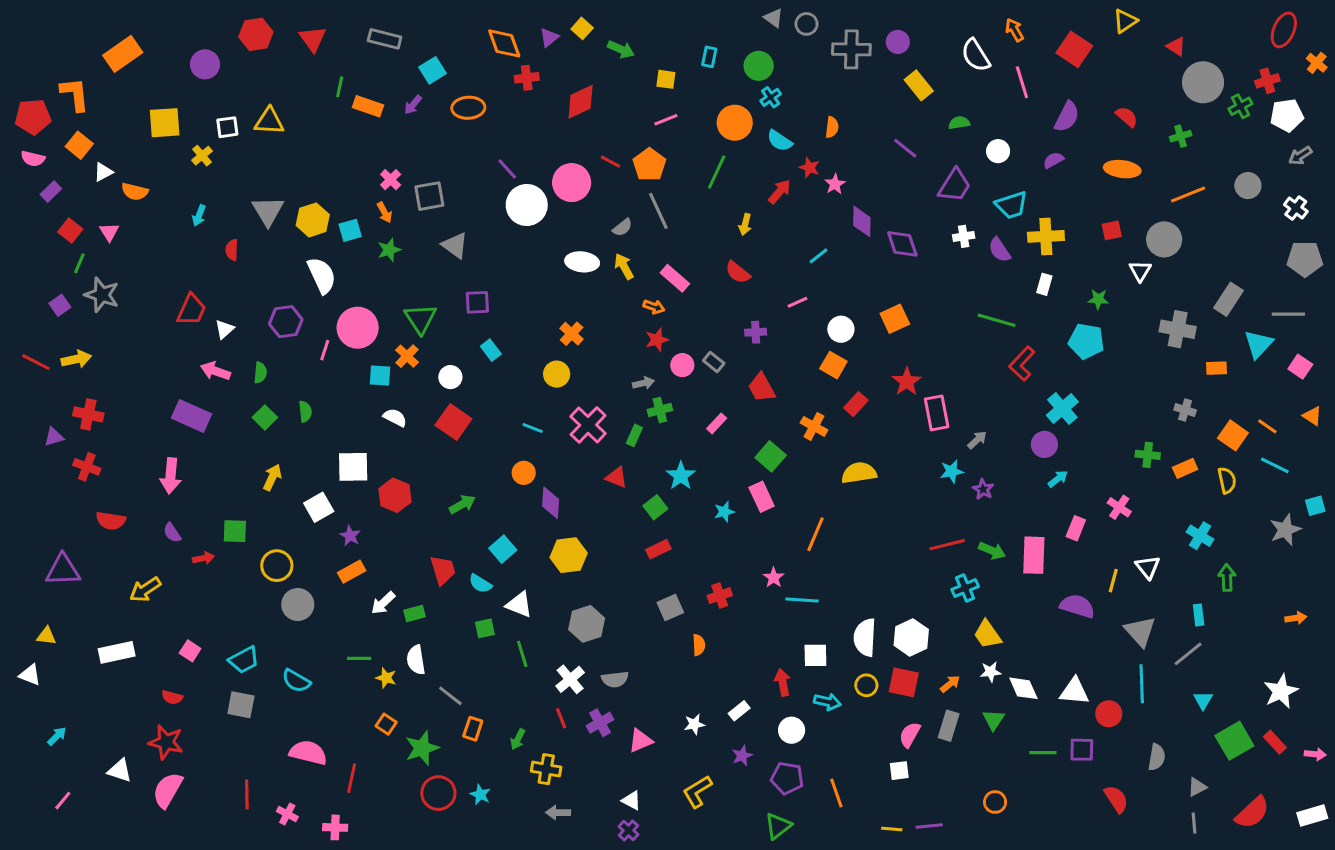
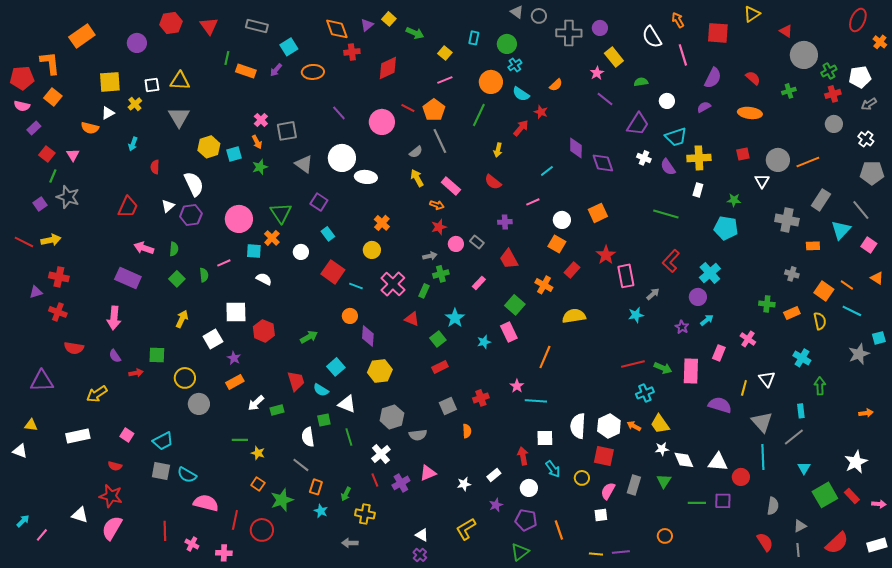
red square: (1074, 49) -> (718, 33), turned -30
yellow square: (666, 79) -> (445, 53), turned 32
red cross: (1267, 81) -> (833, 94), moved
orange semicircle: (832, 127) -> (556, 85), turned 40
white triangle: (103, 172) -> (108, 113), moved
pink star: (835, 184) -> (597, 73), moved
orange line: (1188, 195) -> (808, 162), moved
white circle: (527, 205) -> (342, 158), moved
gray triangle: (268, 211) -> (179, 117), moved
white cross: (964, 236) -> (644, 158), turned 32
white ellipse: (582, 262) -> (366, 177), moved
white semicircle: (322, 275) -> (194, 184), moved
purple square: (477, 302) -> (319, 202), turned 36
gray line: (1288, 314) -> (861, 210), turned 50
white triangle: (224, 329) -> (168, 206), moved
pink line: (325, 350) -> (224, 263), moved, turned 48
red L-shape: (1022, 364) -> (671, 261), moved
red square: (453, 422) -> (333, 272), moved
purple star: (983, 489) -> (682, 327), moved
white semicircle: (416, 660) -> (308, 437), moved
gray semicircle: (615, 679) -> (418, 435), moved
cyan semicircle: (296, 681) -> (187, 475), moved
orange arrow: (950, 684) -> (634, 426), moved, turned -112
yellow circle: (866, 685) -> (582, 478), moved
cyan arrow: (827, 702) -> (553, 469), turned 42
cyan arrow: (57, 736) -> (23, 521), moved
pink triangle: (640, 741) -> (428, 473), moved
red circle: (438, 793) -> (262, 530), moved
cyan star: (480, 795) -> (321, 511), moved
red semicircle: (1116, 799) -> (765, 542), moved
gray arrow: (558, 812) -> (350, 543), moved

